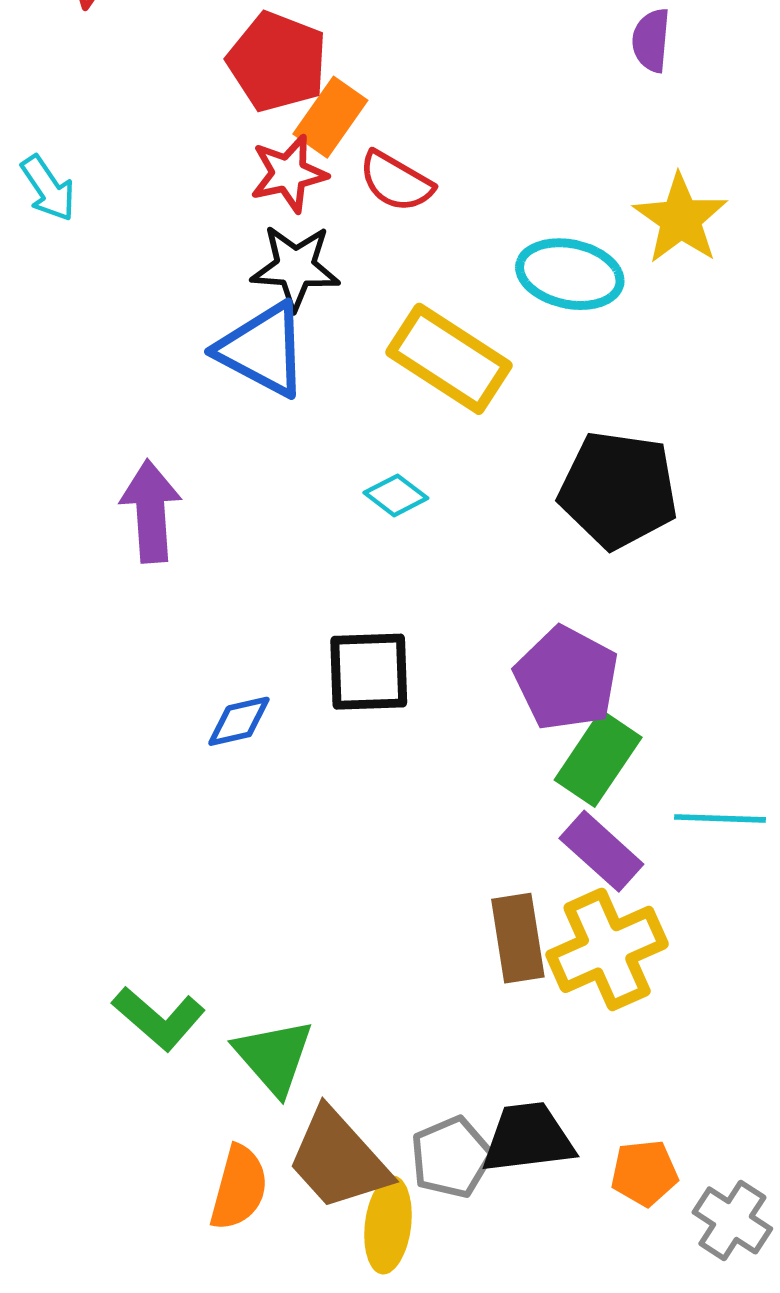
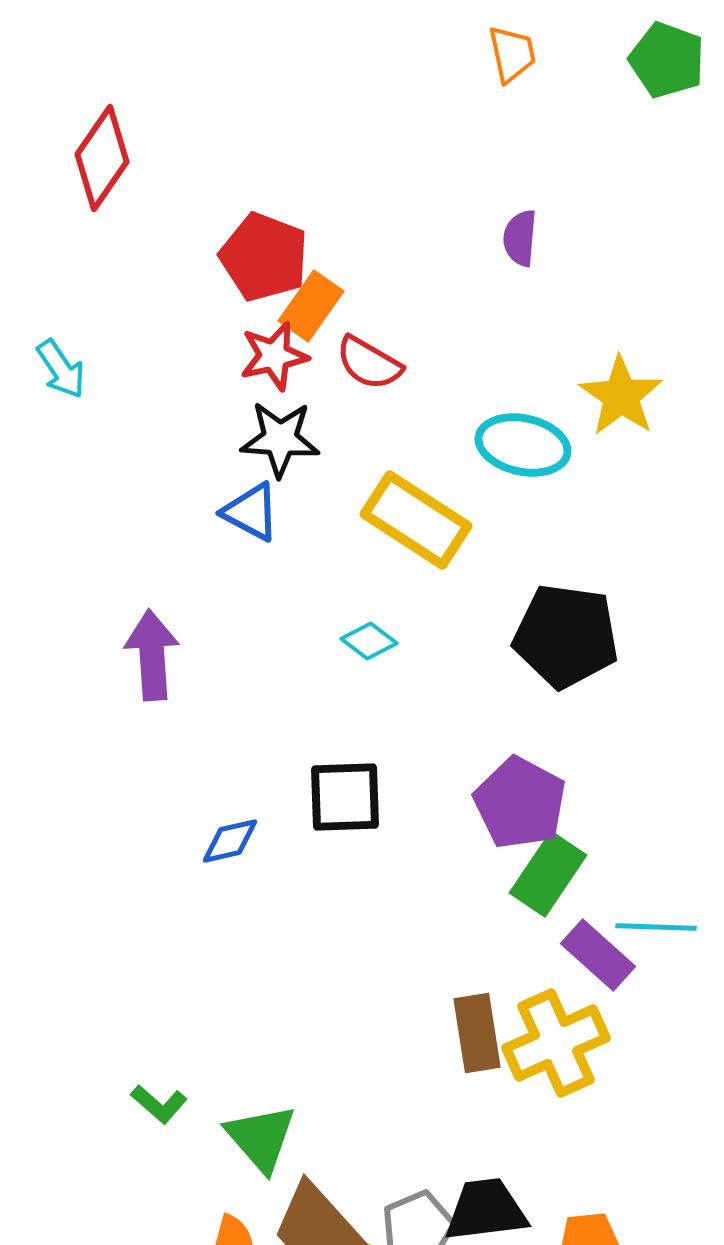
purple semicircle: (651, 40) -> (520, 238), moved
blue triangle: (263, 350) -> (251, 512), size x0.7
purple rectangle: (601, 851) -> (598, 955), moved
green L-shape: (159, 1018) -> (159, 1104), size x0.7

